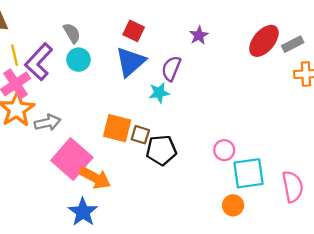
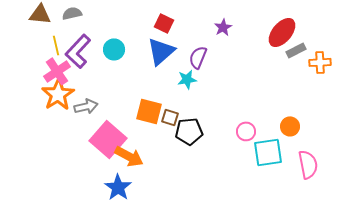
gray semicircle: (72, 33) -> (72, 13), moved, turned -72
gray rectangle: (293, 44) -> (296, 50), moved
orange circle: (233, 205) -> (290, 126), moved

